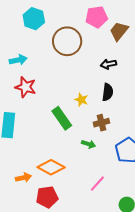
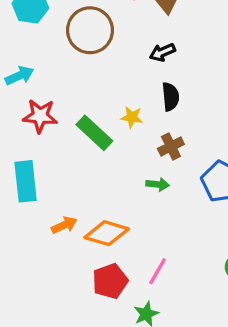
green rectangle: (62, 118) -> (94, 133), moved
orange arrow: (23, 178) -> (64, 225), moved
pink line: (97, 184) -> (158, 271), moved

